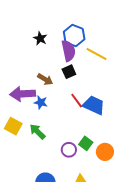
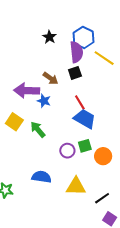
blue trapezoid: (94, 105) -> (85, 119), moved
green square: (86, 143) -> (85, 146), turned 32

